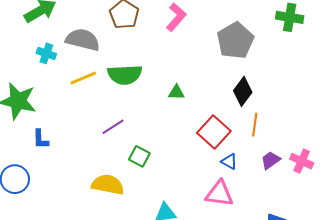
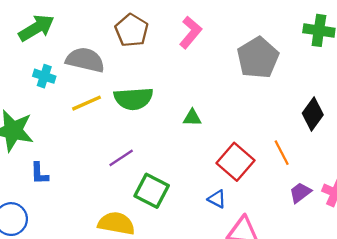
black diamond: (243, 91) -> (313, 114), moved
orange line: (255, 125) -> (282, 153), turned -35
green square: (139, 156) -> (152, 191), size x1.4
blue triangle: (229, 161) -> (217, 199), moved

